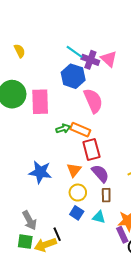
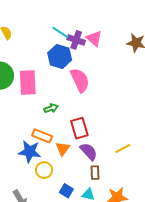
orange rectangle: (80, 130) -> (42, 136), moved
yellow circle: (78, 193) -> (44, 170), moved

